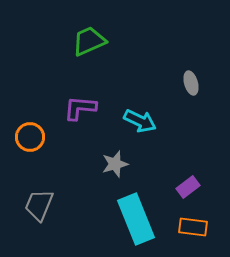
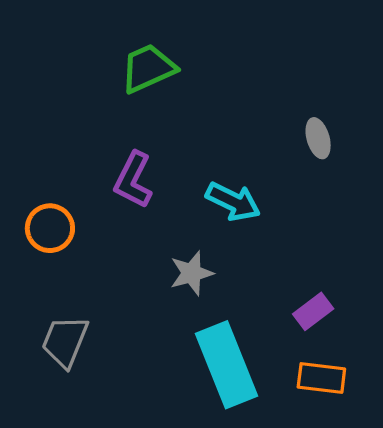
purple L-shape: (80, 108) -> (133, 180), turned -68

